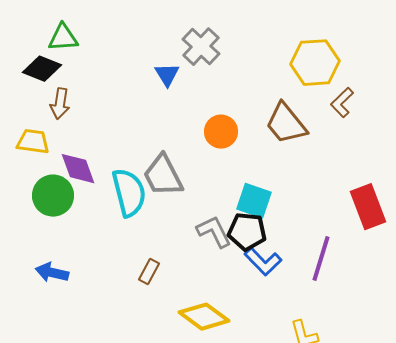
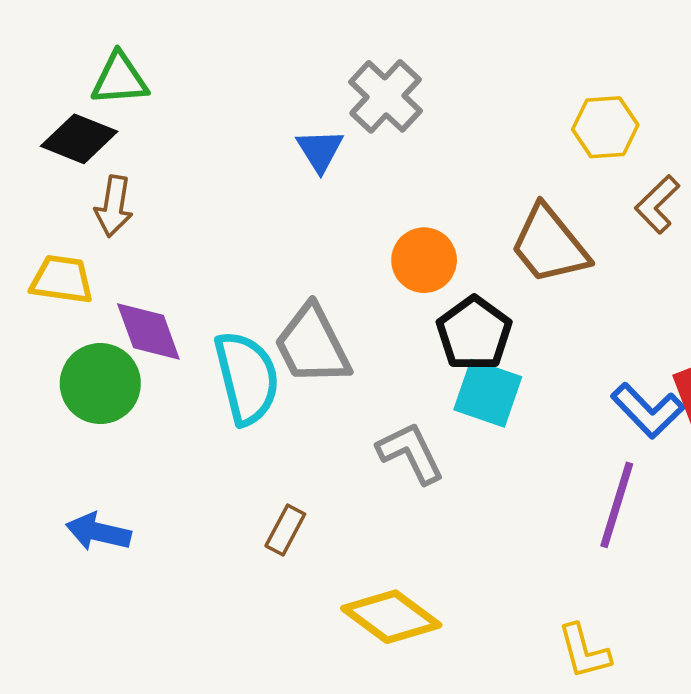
yellow hexagon: (315, 63) -> (605, 127), size x0.7
black pentagon: (247, 232) -> (474, 333), moved, turned 30
blue L-shape: (263, 262) -> (648, 411), moved

